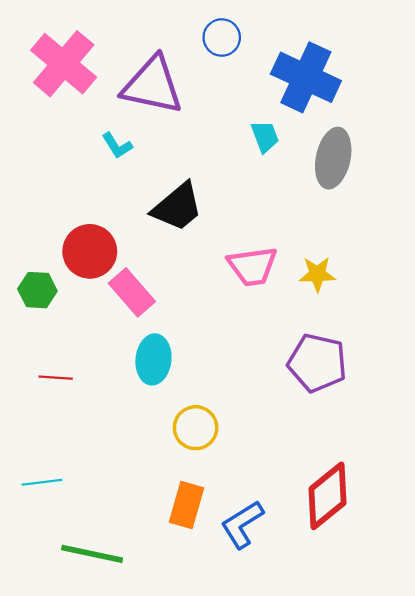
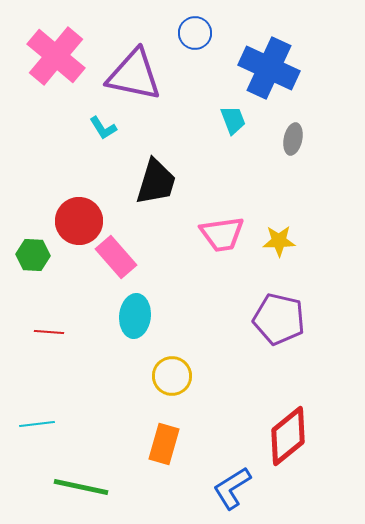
gray ellipse: (333, 158) -> (293, 139), size x0.6
black trapezoid: (177, 207) -> (156, 182), turned -33
blue L-shape: (242, 524) -> (232, 488), moved

